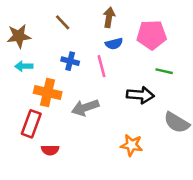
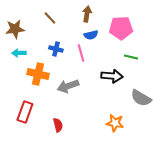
red rectangle: (31, 124) -> (25, 112), moved
orange star: (132, 145) -> (115, 123), moved
red semicircle: (50, 150) -> (58, 125), moved, turned -104

